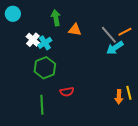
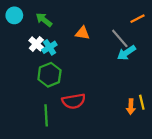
green arrow: (56, 18) -> (44, 20), moved, turned -42
orange line: (125, 32) -> (137, 19), moved
red semicircle: (67, 92) -> (74, 101), size x1.5

